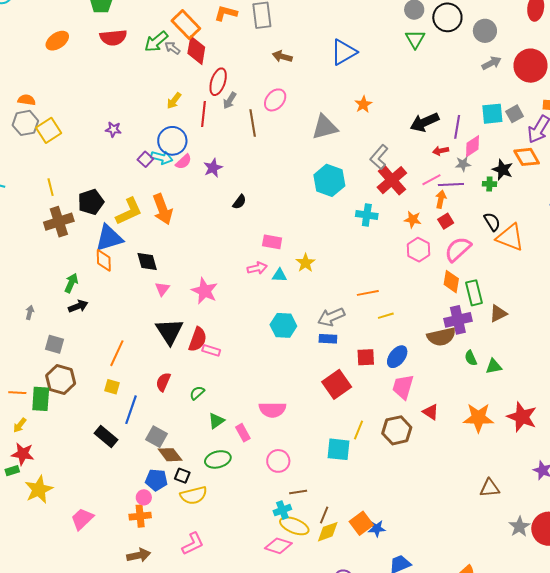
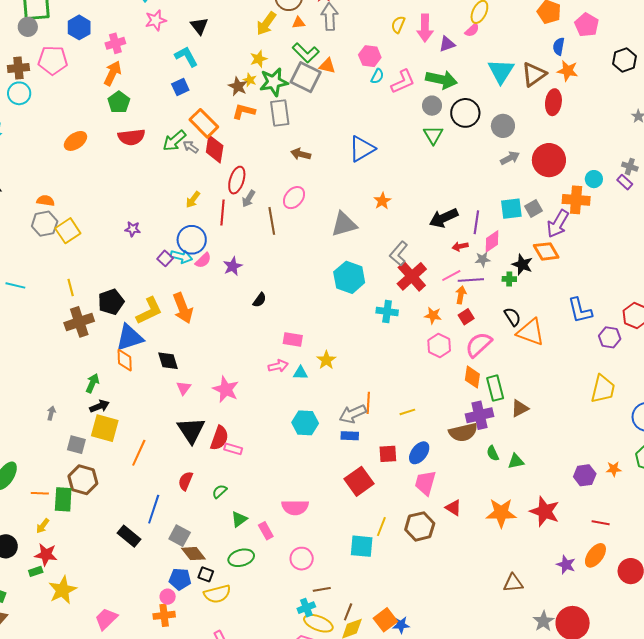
orange line: (368, 293) -> (368, 403), moved, turned -75
yellow square: (112, 387) -> (105, 428), moved, size x1.8

